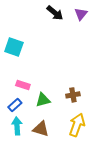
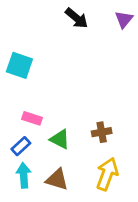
purple triangle: (81, 14) -> (124, 19), moved
green triangle: (43, 100) -> (60, 139), turned 42

